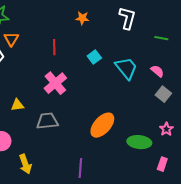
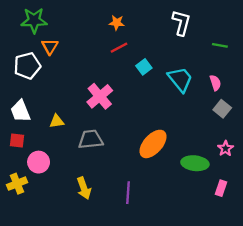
orange star: (82, 18) -> (117, 23), moved
red line: (54, 47) -> (119, 48), moved, turned 63
pink semicircle: (157, 71) -> (215, 83), turned 32
yellow arrow: (25, 164) -> (84, 188), moved

